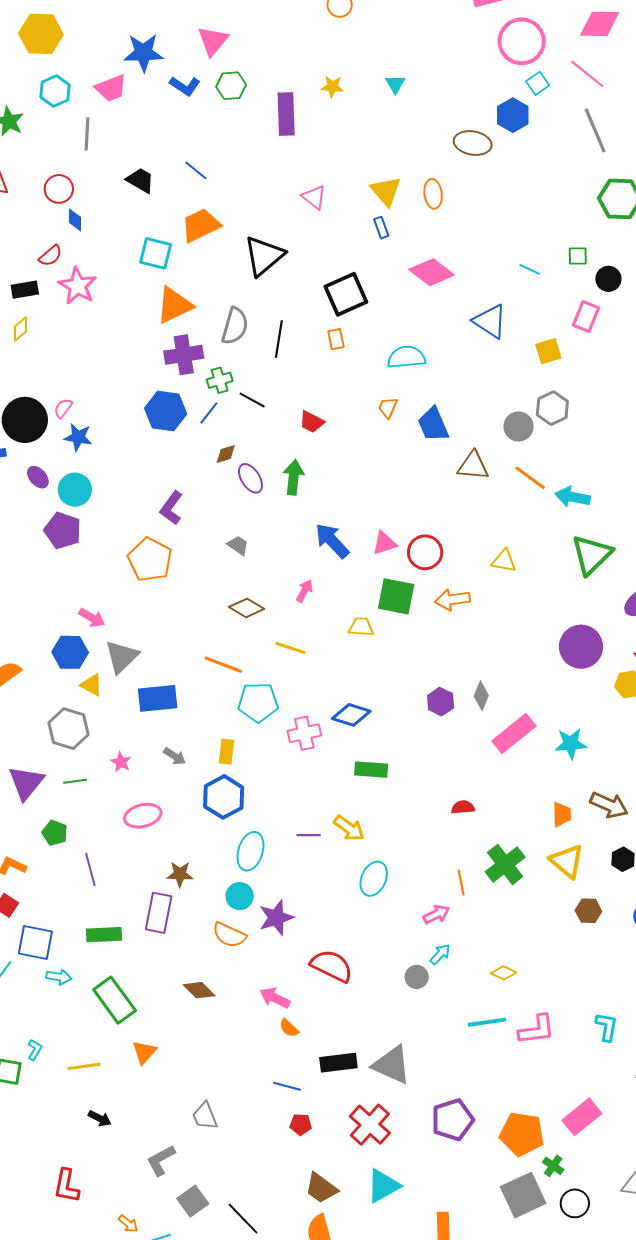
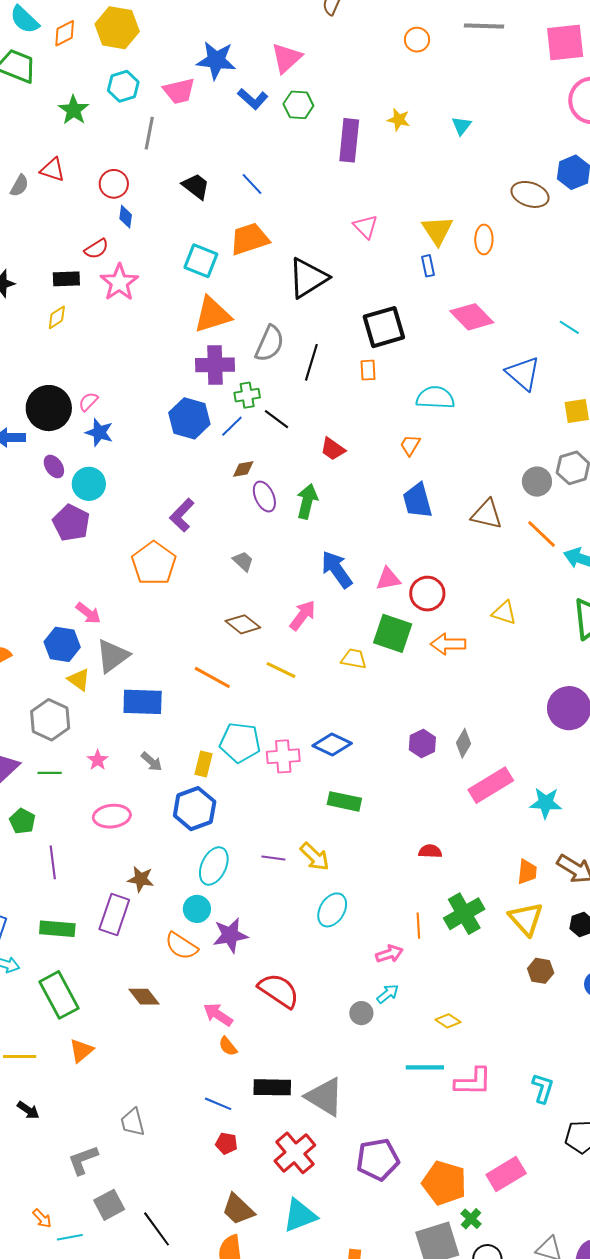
blue trapezoid: (433, 424) -> (417, 501), moved
pink arrow: (304, 591) -> (303, 615), size x1.4
cyan pentagon: (258, 702) -> (240, 742), moved

